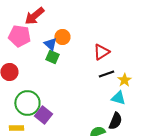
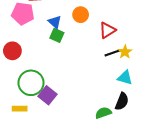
orange circle: (62, 37) -> (81, 15), moved
yellow star: (124, 80) -> (125, 52), moved

